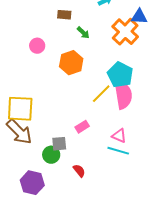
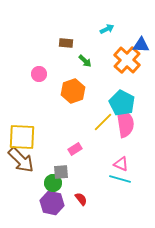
pink rectangle: (82, 127) -> (75, 149), moved
purple hexagon: (32, 183) -> (52, 203), moved

